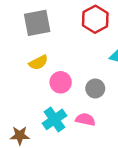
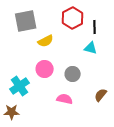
yellow semicircle: (38, 63) -> (46, 41), moved
cyan cross: (54, 119) -> (20, 86), moved

